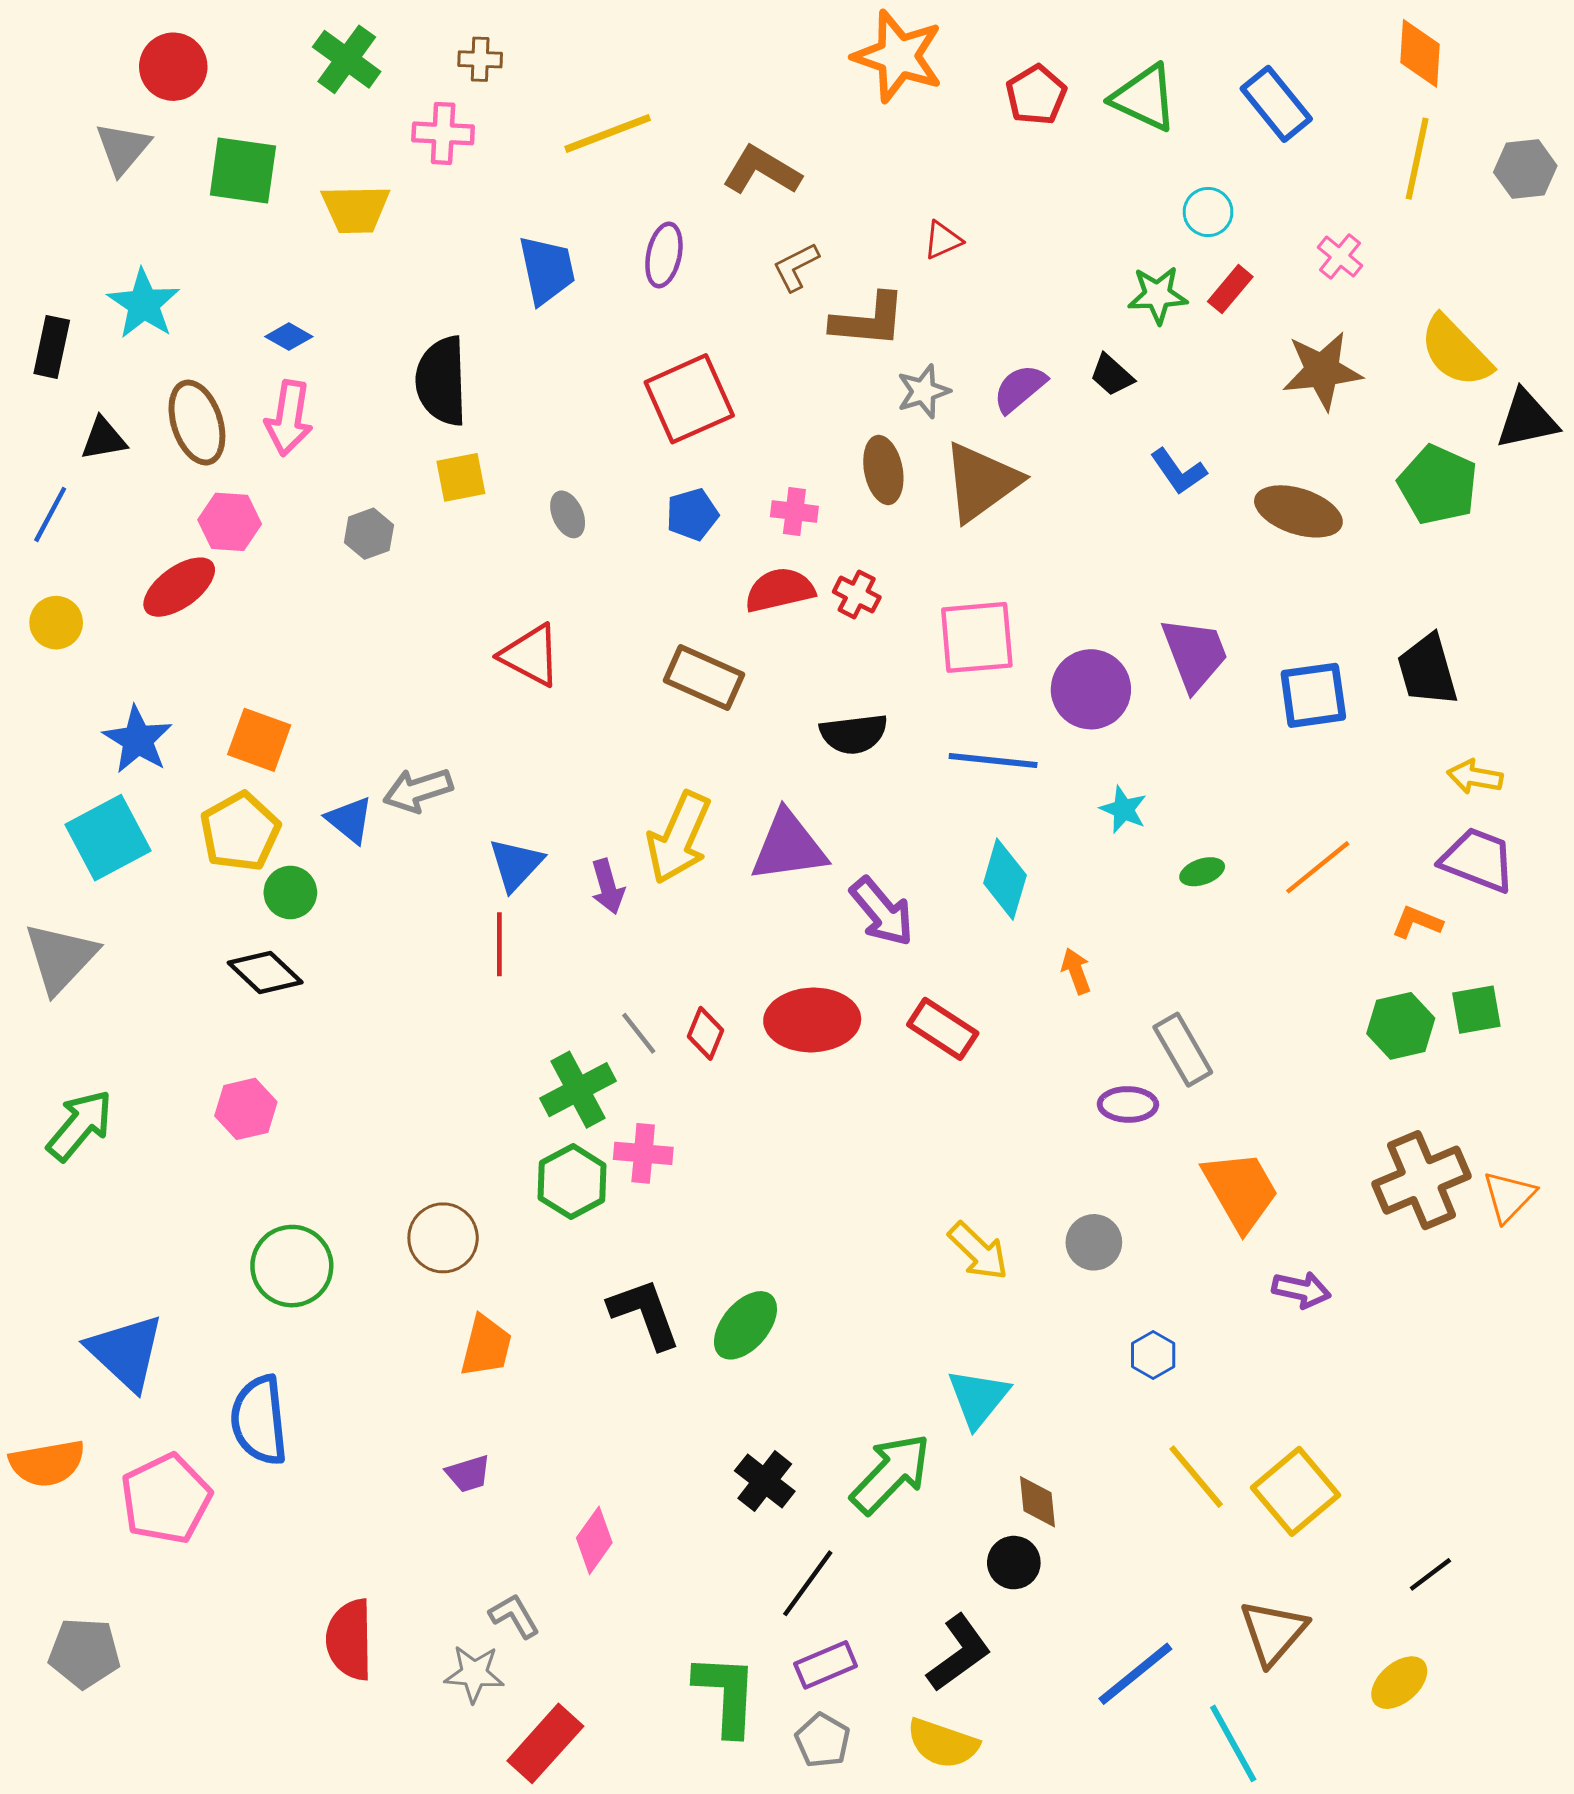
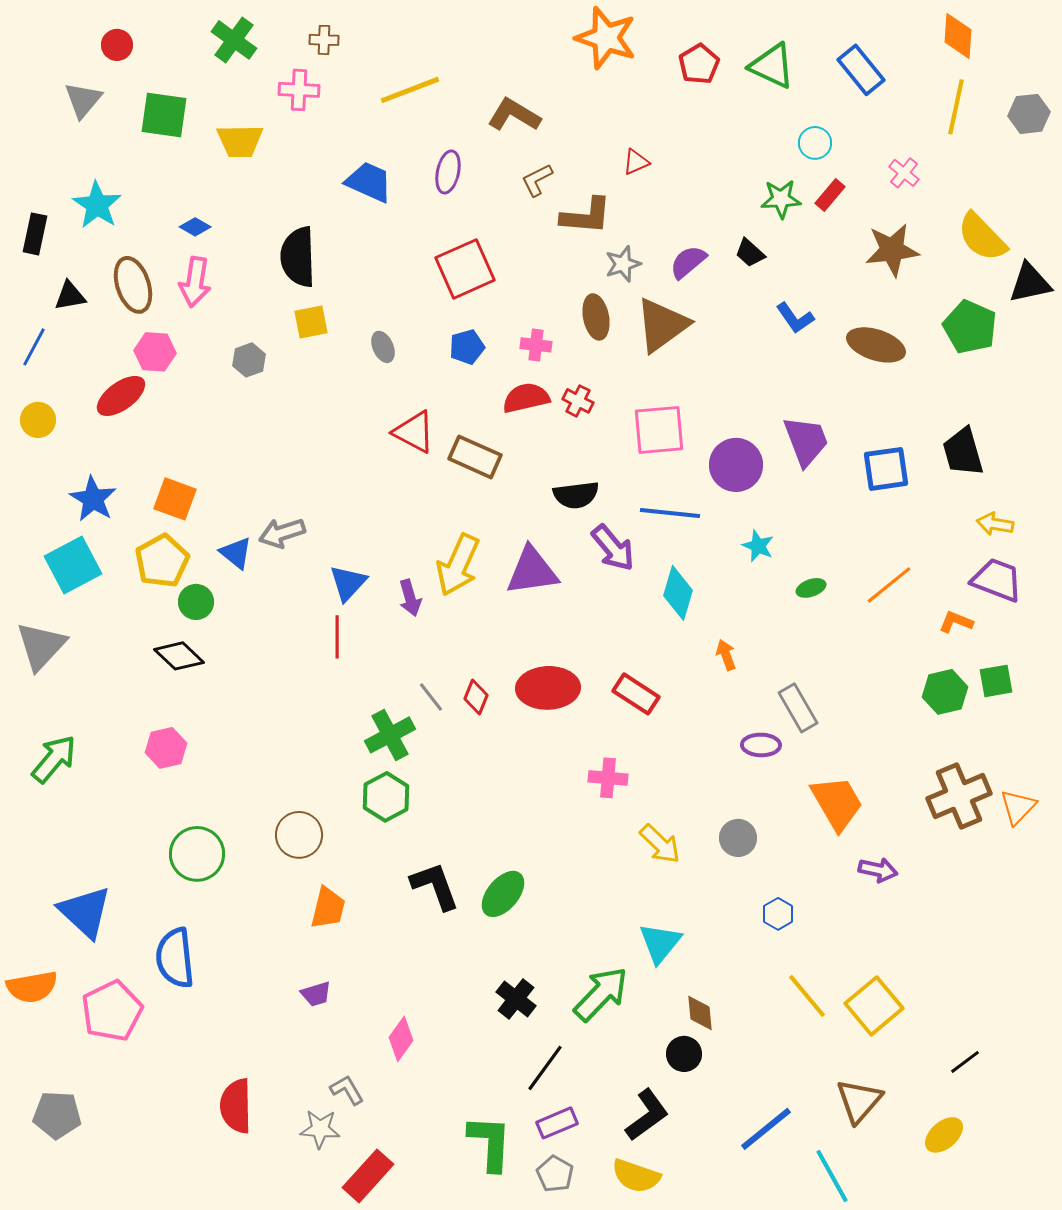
red circle: (173, 67) -> (117, 45), size x0.7
blue trapezoid: (547, 270) -> (369, 182), turned -54
red triangle: (531, 655) -> (414, 432), moved
purple arrow: (882, 912) -> (613, 548), moved
pink cross: (643, 1153) -> (608, 778), moved

